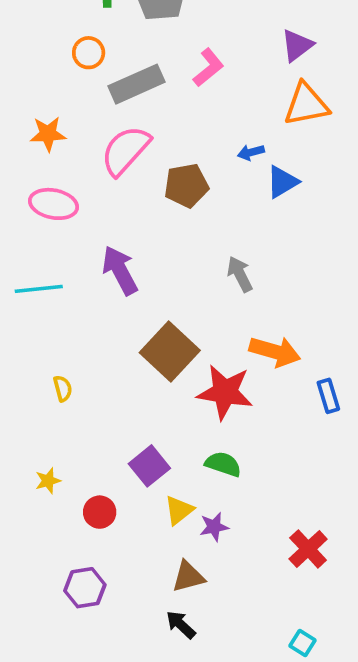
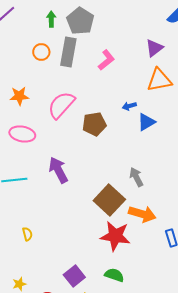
gray rectangle: (137, 84) -> (68, 52), moved, turned -56
gray arrow: (240, 274) -> (136, 177), moved
brown square: (170, 352) -> (109, 200), moved

